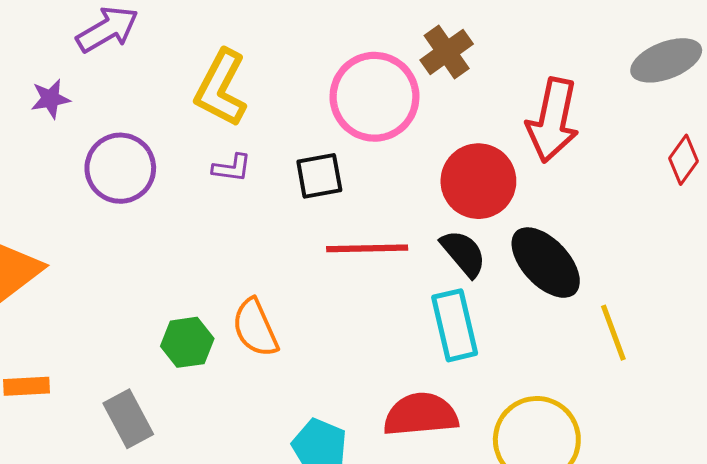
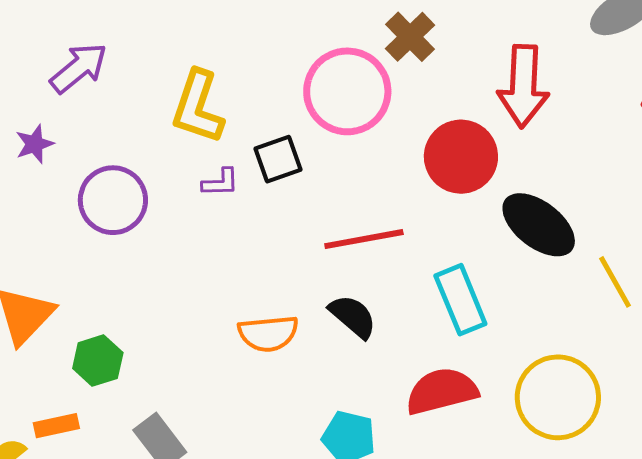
black square: (319, 176) -> (278, 159), moved
black semicircle: (463, 253) -> (353, 316), moved
orange semicircle: (255, 328) -> (268, 333), turned -62
green hexagon: (187, 342) -> (98, 361), moved

